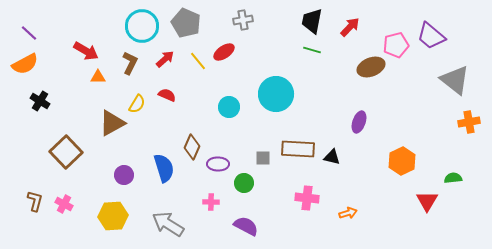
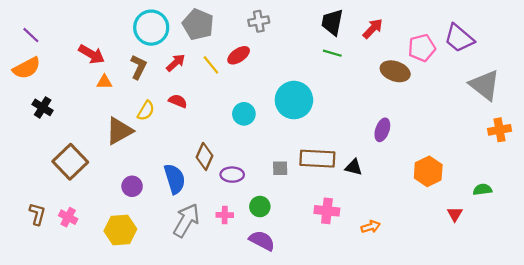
brown ellipse: (371, 67) -> (395, 71), turned 40
green circle: (244, 183) -> (260, 207), moved
red triangle: (427, 201) -> (455, 214), size x0.7
gray arrow: (168, 224) -> (186, 220), moved, turned 88

